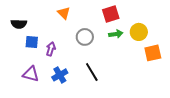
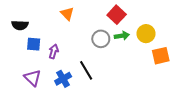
red square: (111, 14) -> (117, 15), turned -30
gray circle: (85, 37) -> (101, 39), moved
black line: (92, 72) -> (86, 70), moved
purple triangle: (31, 74) -> (33, 78), turned 30

